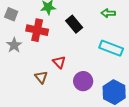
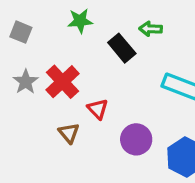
green arrow: (108, 13) -> (151, 29), moved
red cross: (37, 30) -> (62, 82), moved, turned 35

